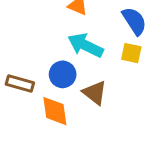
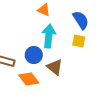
cyan arrow: (85, 45) -> (49, 36), turned 70
orange diamond: (55, 111) -> (29, 79), turned -30

